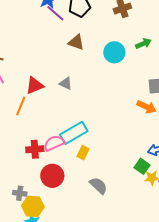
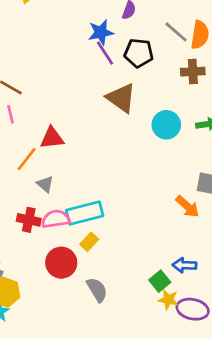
brown triangle: (76, 42) -> (121, 98), size x1.4
gray triangle: (66, 83) -> (45, 184), moved
red circle: (52, 176) -> (61, 263), moved

